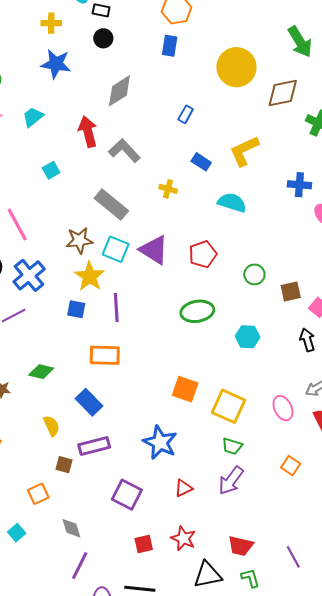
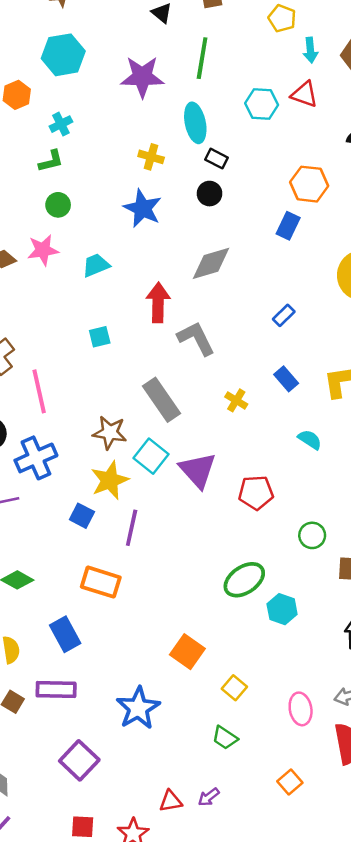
cyan semicircle: (232, 203) -> (310, 440), size x0.7
green ellipse: (197, 311) -> (244, 580), moved, turned -40
yellow square: (228, 406) -> (234, 688), size x0.6
purple arrow: (231, 481) -> (209, 797), moved, size x0.6
red triangle: (184, 488) -> (171, 801), moved

